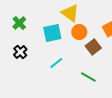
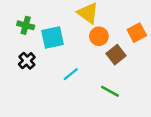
green cross: (19, 23) -> (26, 25), turned -32
cyan square: (52, 33) -> (53, 37), moved

